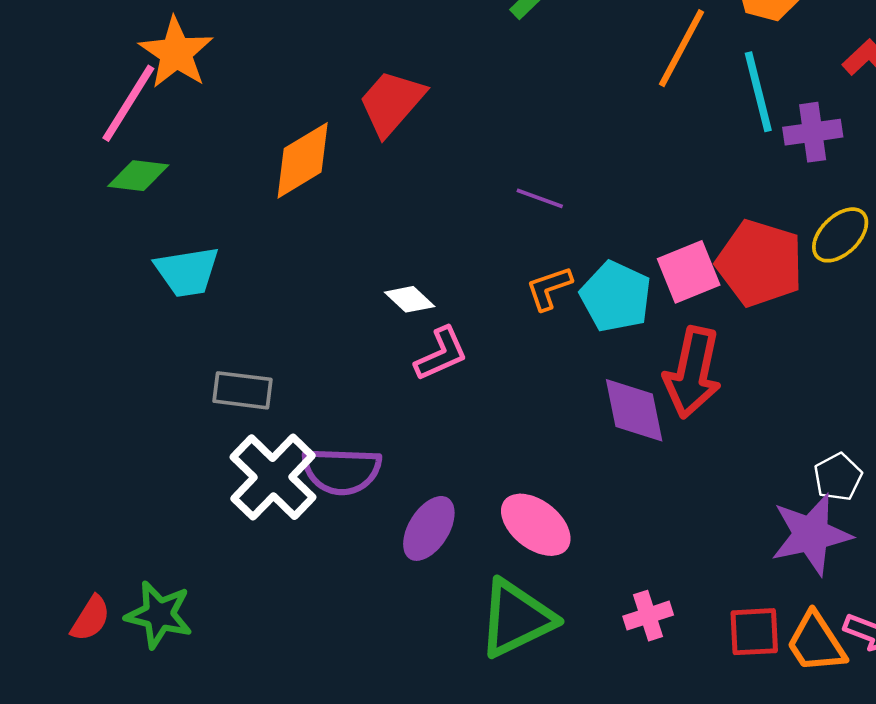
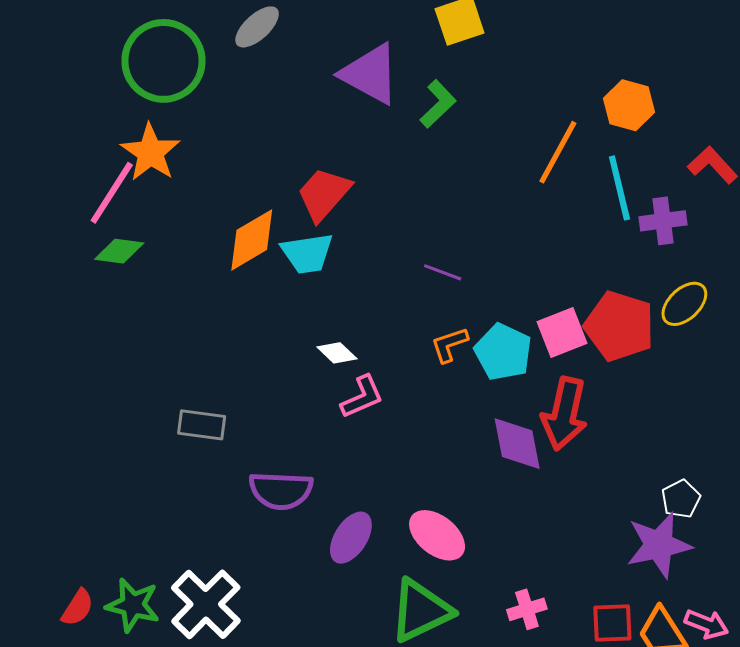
cyan trapezoid: (187, 272) -> (307, 253), moved
white cross: (273, 477) -> (206, 604), moved

